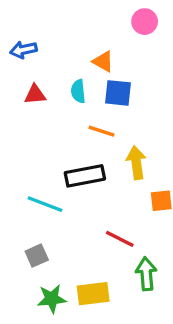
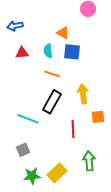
orange line: (101, 131) -> (52, 74), moved
black rectangle: (85, 176) -> (52, 102), turned -50
red line: (120, 239) -> (73, 129), moved, turned 60
yellow rectangle: (93, 294) -> (57, 173), turned -36

